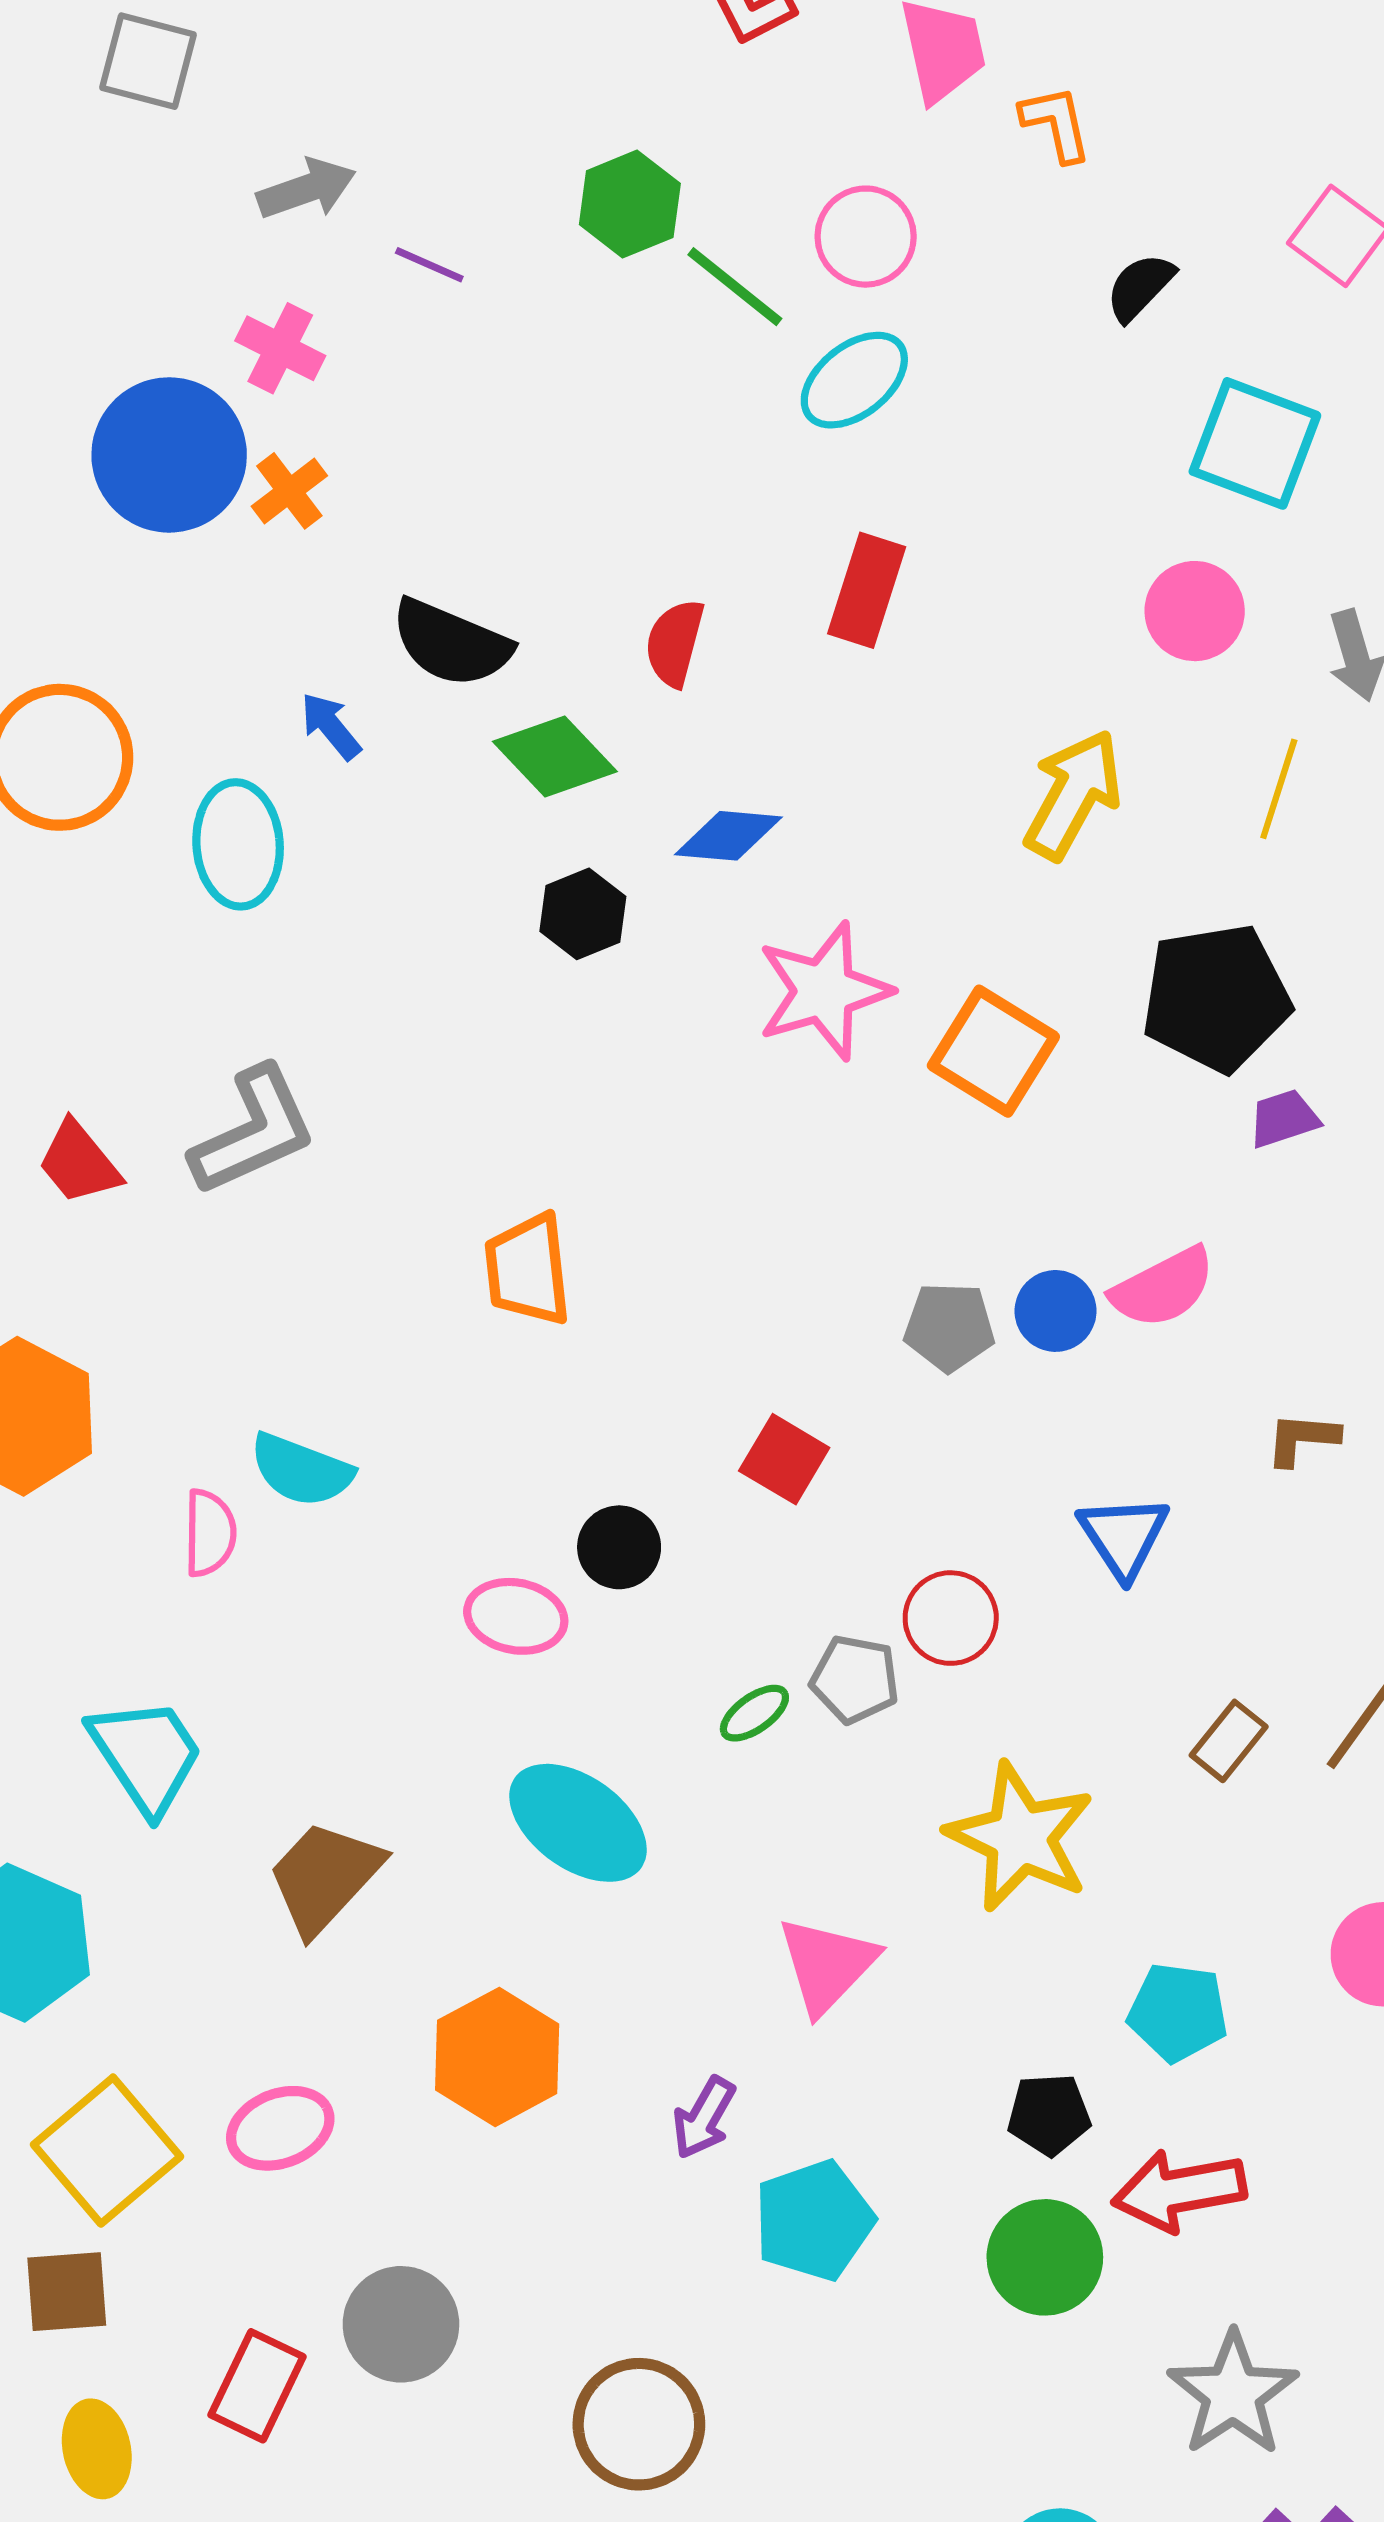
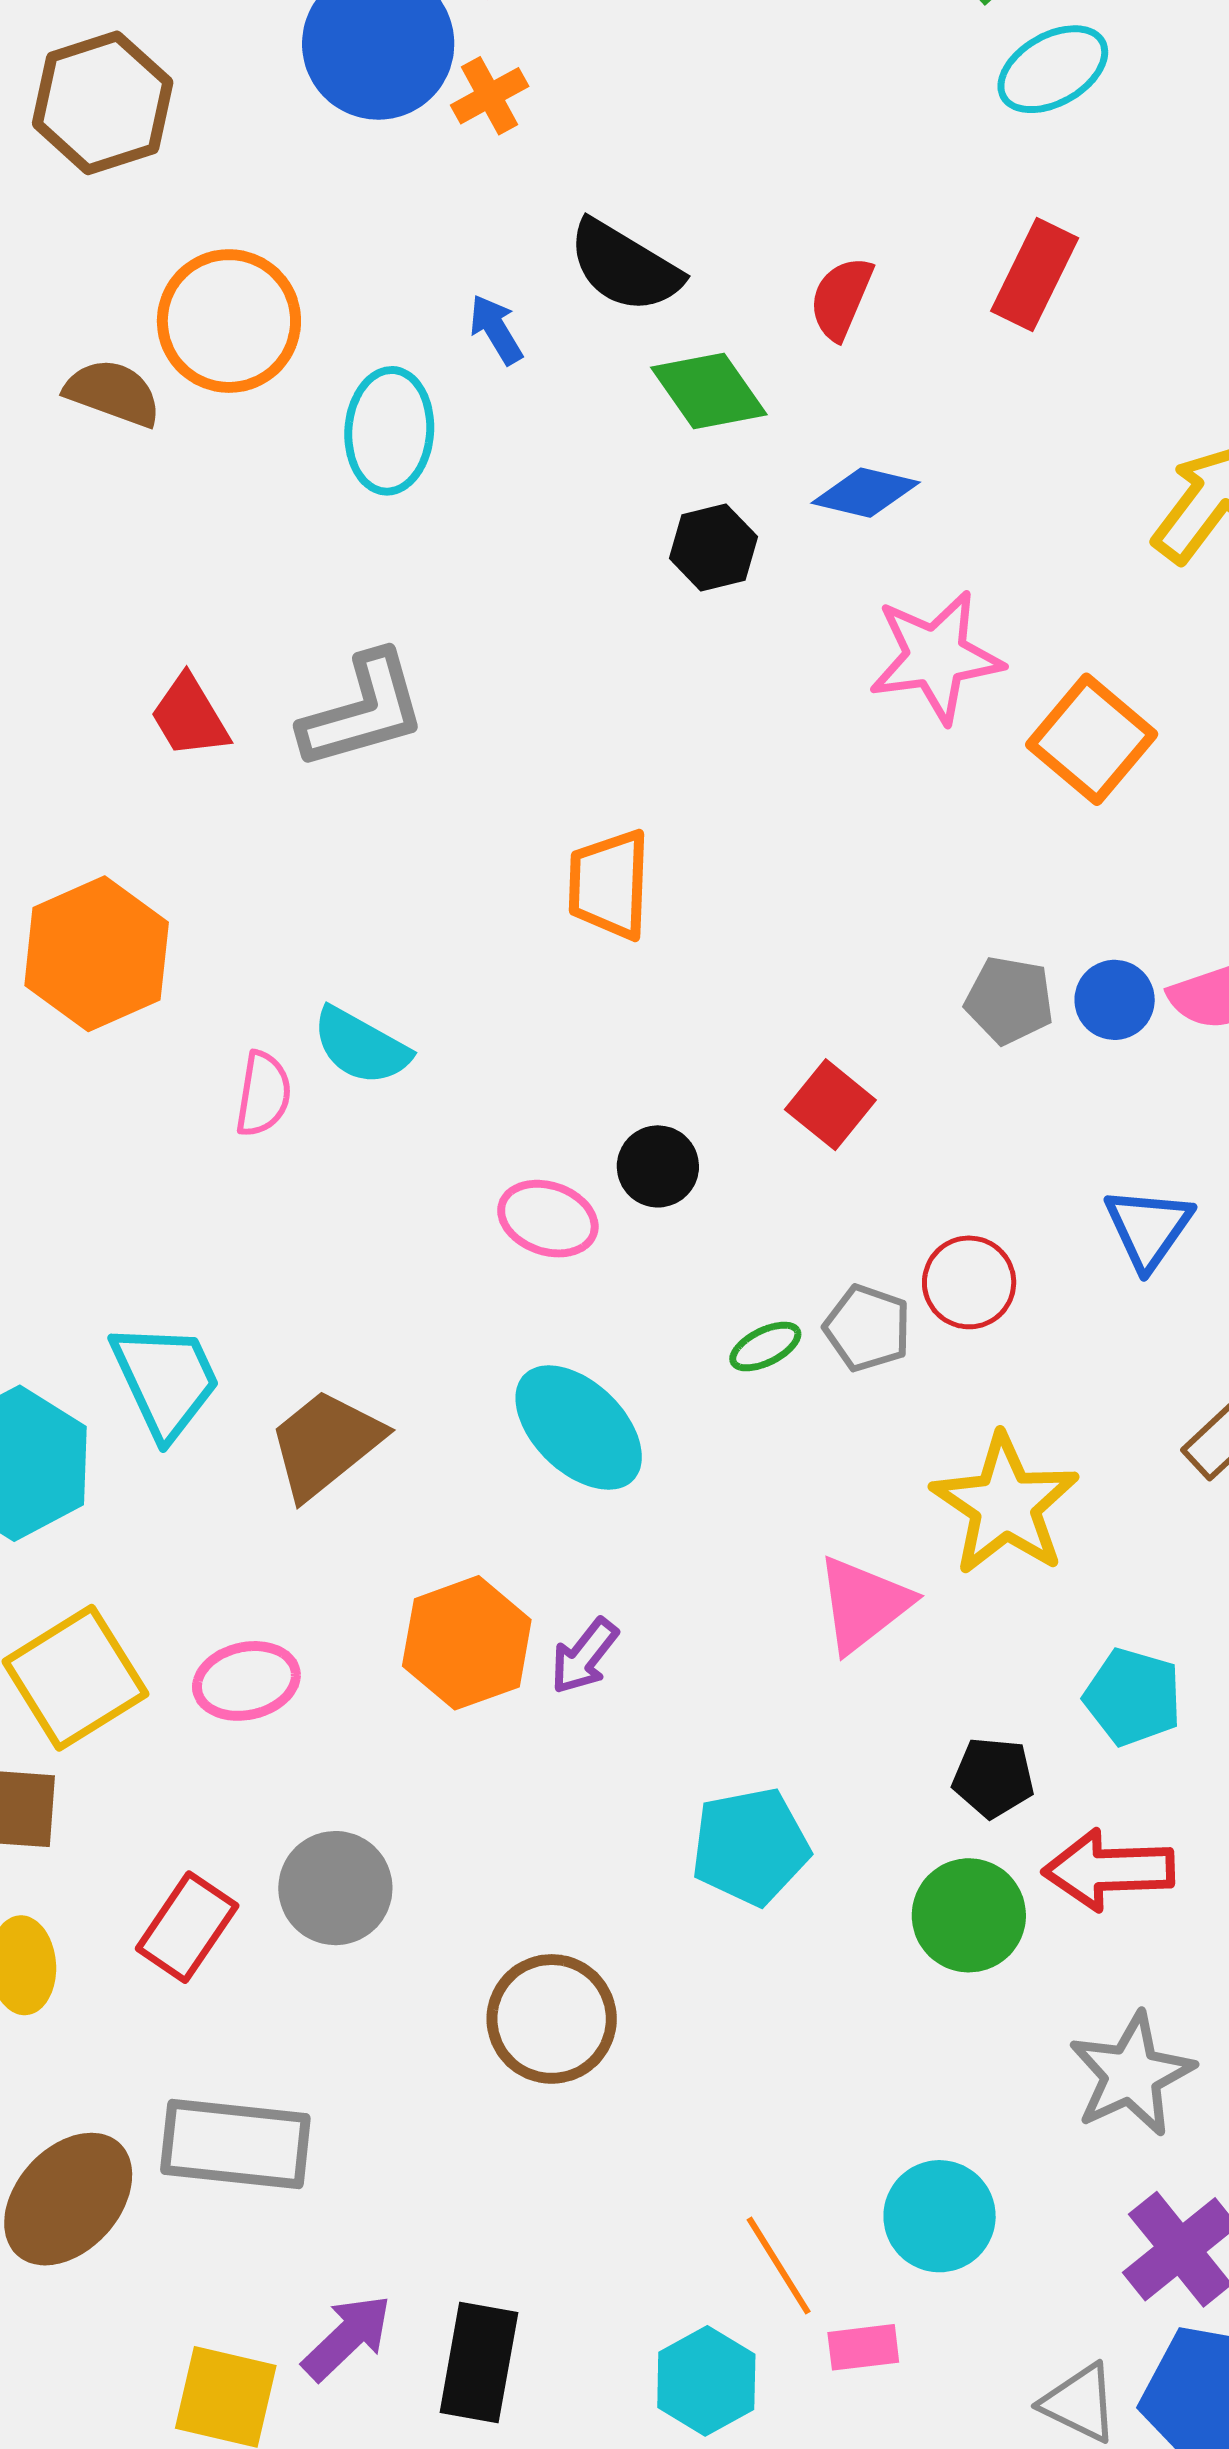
cyan trapezoid: (146, 1755) -> (166, 1380), moved
pink triangle: (827, 1965) -> (864, 1604), moved
purple arrow: (704, 2118) -> (584, 1656), moved

